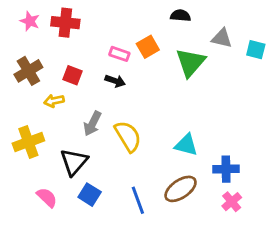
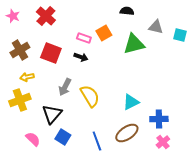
pink star: (30, 21) -> (13, 16), moved
red cross: (65, 23) -> (46, 16), turned 36
green triangle: (190, 62) -> (134, 44), turned 35
red square: (72, 75) -> (51, 53), size x1.5
yellow arrow: (54, 101) -> (27, 77), moved
cyan triangle: (186, 145) -> (131, 102), turned -42

